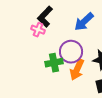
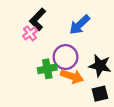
pink cross: (38, 30) -> (30, 33), turned 32
orange arrow: (77, 70) -> (72, 76), turned -95

